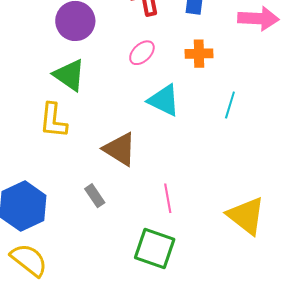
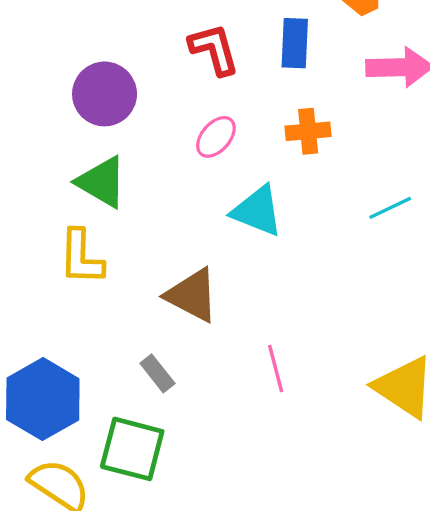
cyan line: (230, 105) -> (390, 208), moved, turned 52
green square: (155, 249) -> (132, 449), moved

